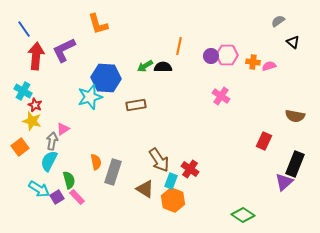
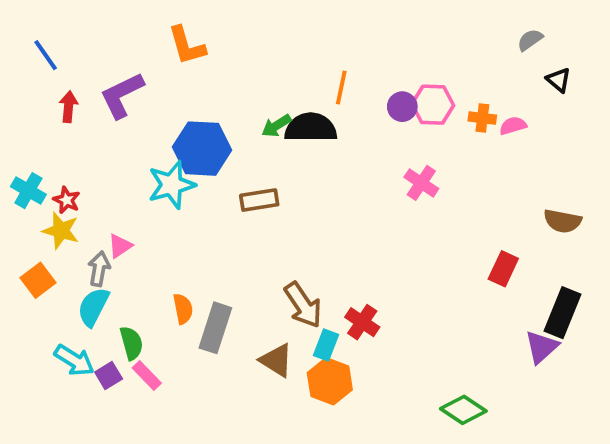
red arrow: (36, 56) -> (69, 107), size x0.6
black semicircle: (163, 67) -> (311, 128), size x1.5
cyan cross: (23, 91) -> (28, 191), moved

